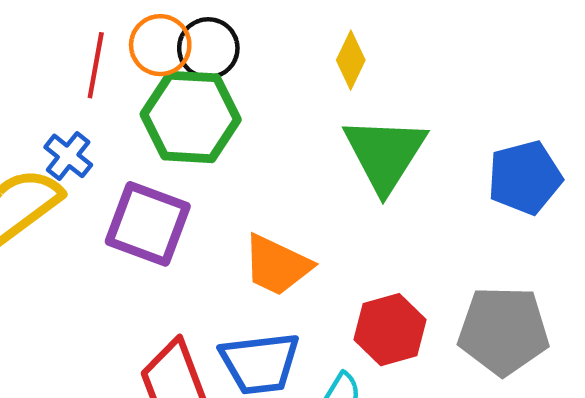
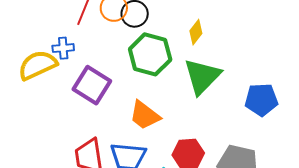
green hexagon: (191, 117) -> (150, 54), moved
blue cross: (68, 156) -> (63, 48), turned 35

